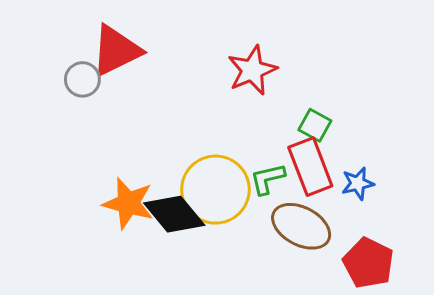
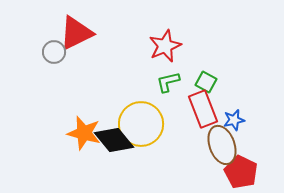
green L-shape: (267, 179) -> (168, 82), moved
brown ellipse: (301, 226) -> (222, 145), moved, turned 42

